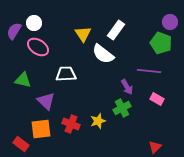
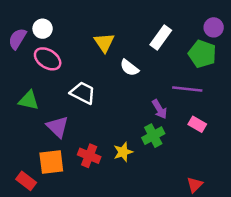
white rectangle: (116, 30) -> (161, 37), moved
white semicircle: (103, 54) -> (129, 68), size x0.7
white trapezoid: (66, 74) -> (83, 93), turned 30

